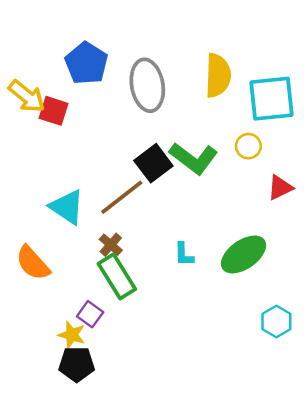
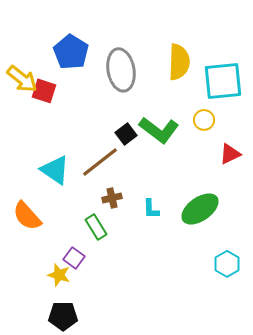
black square: (153, 163) -> (126, 134), size x0.7
brown cross: (111, 245) -> (112, 198), moved, turned 36
green rectangle: (117, 276) -> (96, 227), size x0.7
black pentagon: (77, 364) -> (63, 316), moved

